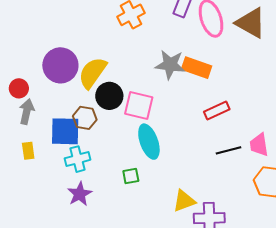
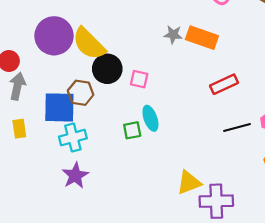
gray star: (170, 65) -> (173, 35), size x0.6
yellow semicircle: (93, 73) -> (89, 44), turned -80
pink square: (139, 106) -> (139, 79), size x0.6
cyan ellipse: (149, 142) -> (150, 118), size x0.7
green square: (131, 176) -> (132, 130), moved

